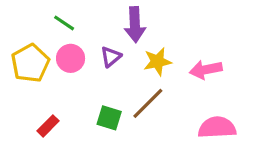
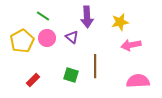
purple triangle: (111, 57) -> (72, 37), turned -40
yellow star: (157, 62) -> (120, 22), moved
brown line: (148, 103) -> (95, 66), turned -45

